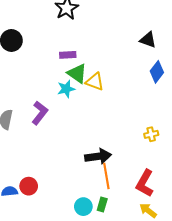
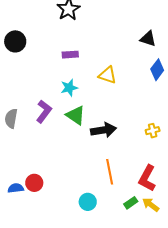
green triangle: (77, 73) -> (76, 115), moved
yellow triangle: (95, 82) -> (108, 75), moved
black arrow: (98, 156) -> (103, 130), moved
green rectangle: (102, 204) -> (131, 203), moved, turned 40

